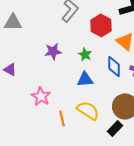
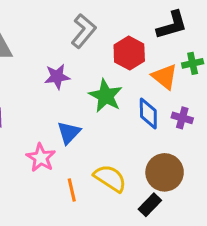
purple star: (53, 51) -> (57, 77), moved
green star: (85, 54) -> (106, 96), size x1.6
blue triangle: (85, 79) -> (69, 133), moved, turned -42

